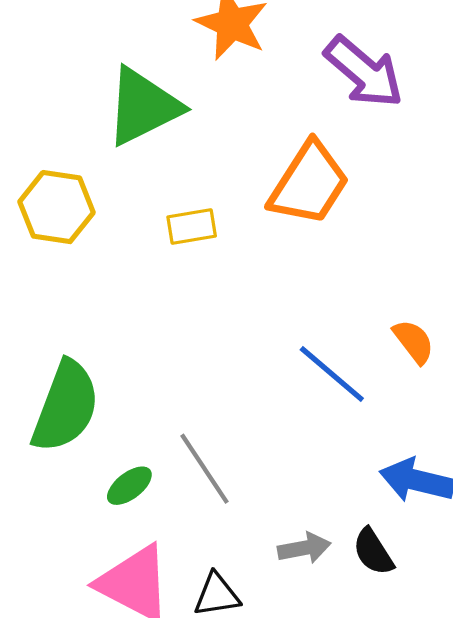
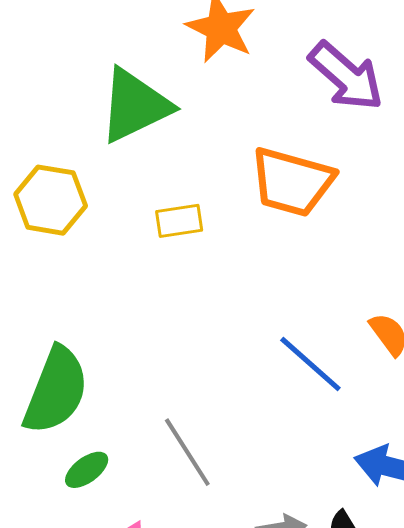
orange trapezoid: (309, 184) -> (292, 182), turned 72
green ellipse: (129, 486) -> (87, 470), moved

